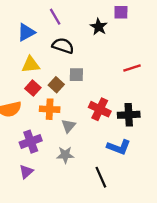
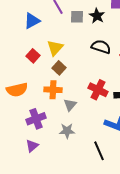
black semicircle: (63, 46) -> (101, 47), moved
yellow triangle: (31, 65) -> (55, 48), moved, turned -42
gray square: (76, 75) -> (77, 17), moved
red square: (33, 88) -> (33, 56), moved

